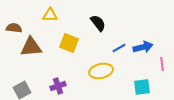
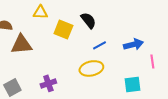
yellow square: (69, 43) -> (63, 29), moved
blue line: (119, 48) -> (99, 45), moved

